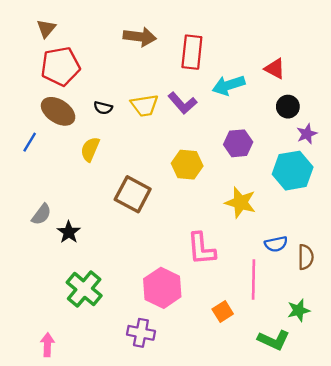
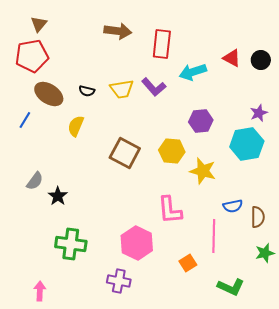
red pentagon: (60, 66) -> (32, 56), moved
black circle: (288, 107) -> (261, 60), moved
yellow hexagon: (187, 165) -> (172, 151), moved
brown square: (133, 194) -> (125, 153), moved
green cross: (84, 289) -> (71, 244), turned -32
green star: (299, 310) -> (265, 253), moved

